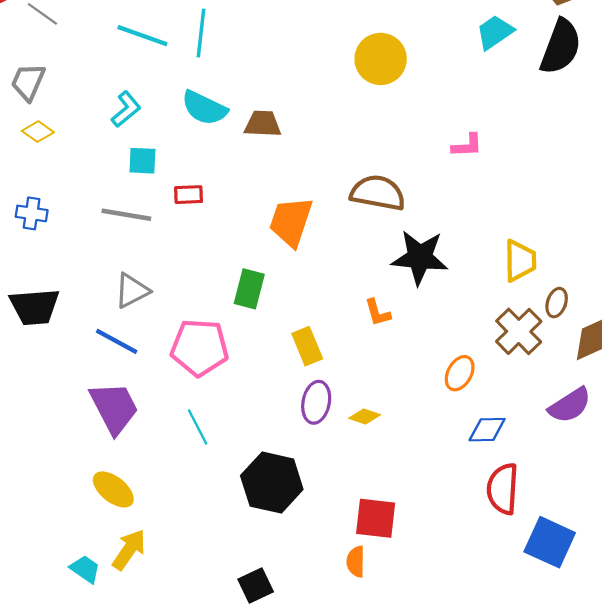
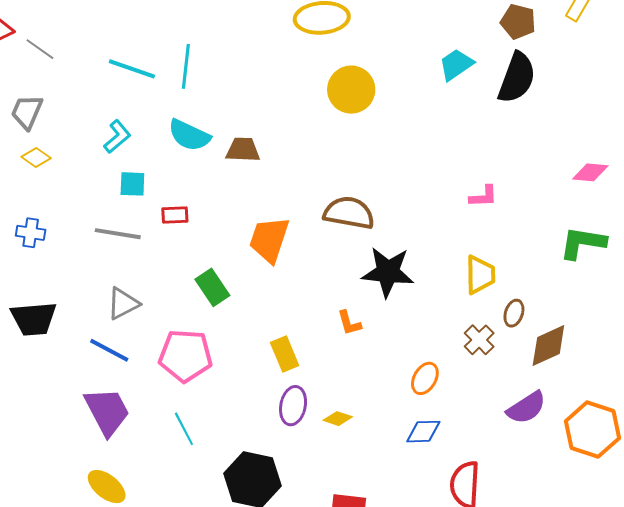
pink L-shape: (467, 145) -> (483, 196), moved
green rectangle: (249, 289) -> (212, 287), moved, turned -48
brown cross: (519, 331) -> (479, 340), size x0.7
blue diamond: (487, 430) -> (423, 432), moved

